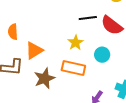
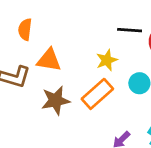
orange triangle: (34, 50) -> (49, 60), turned 30
orange rectangle: (73, 68) -> (97, 94), turned -65

